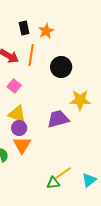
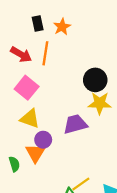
black circle: (61, 67) -> (95, 80), moved
pink square: (14, 86) -> (27, 88), size x1.5
purple circle: (19, 128) -> (43, 140), moved

